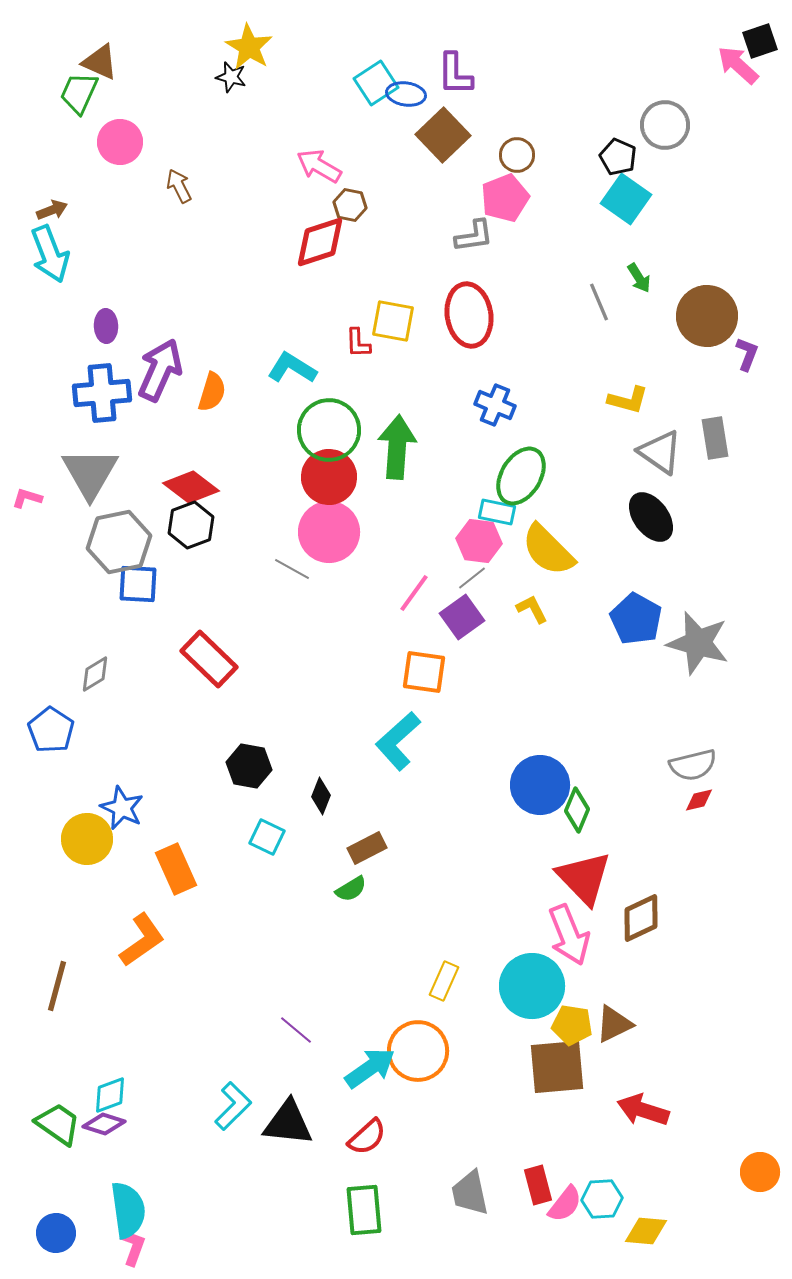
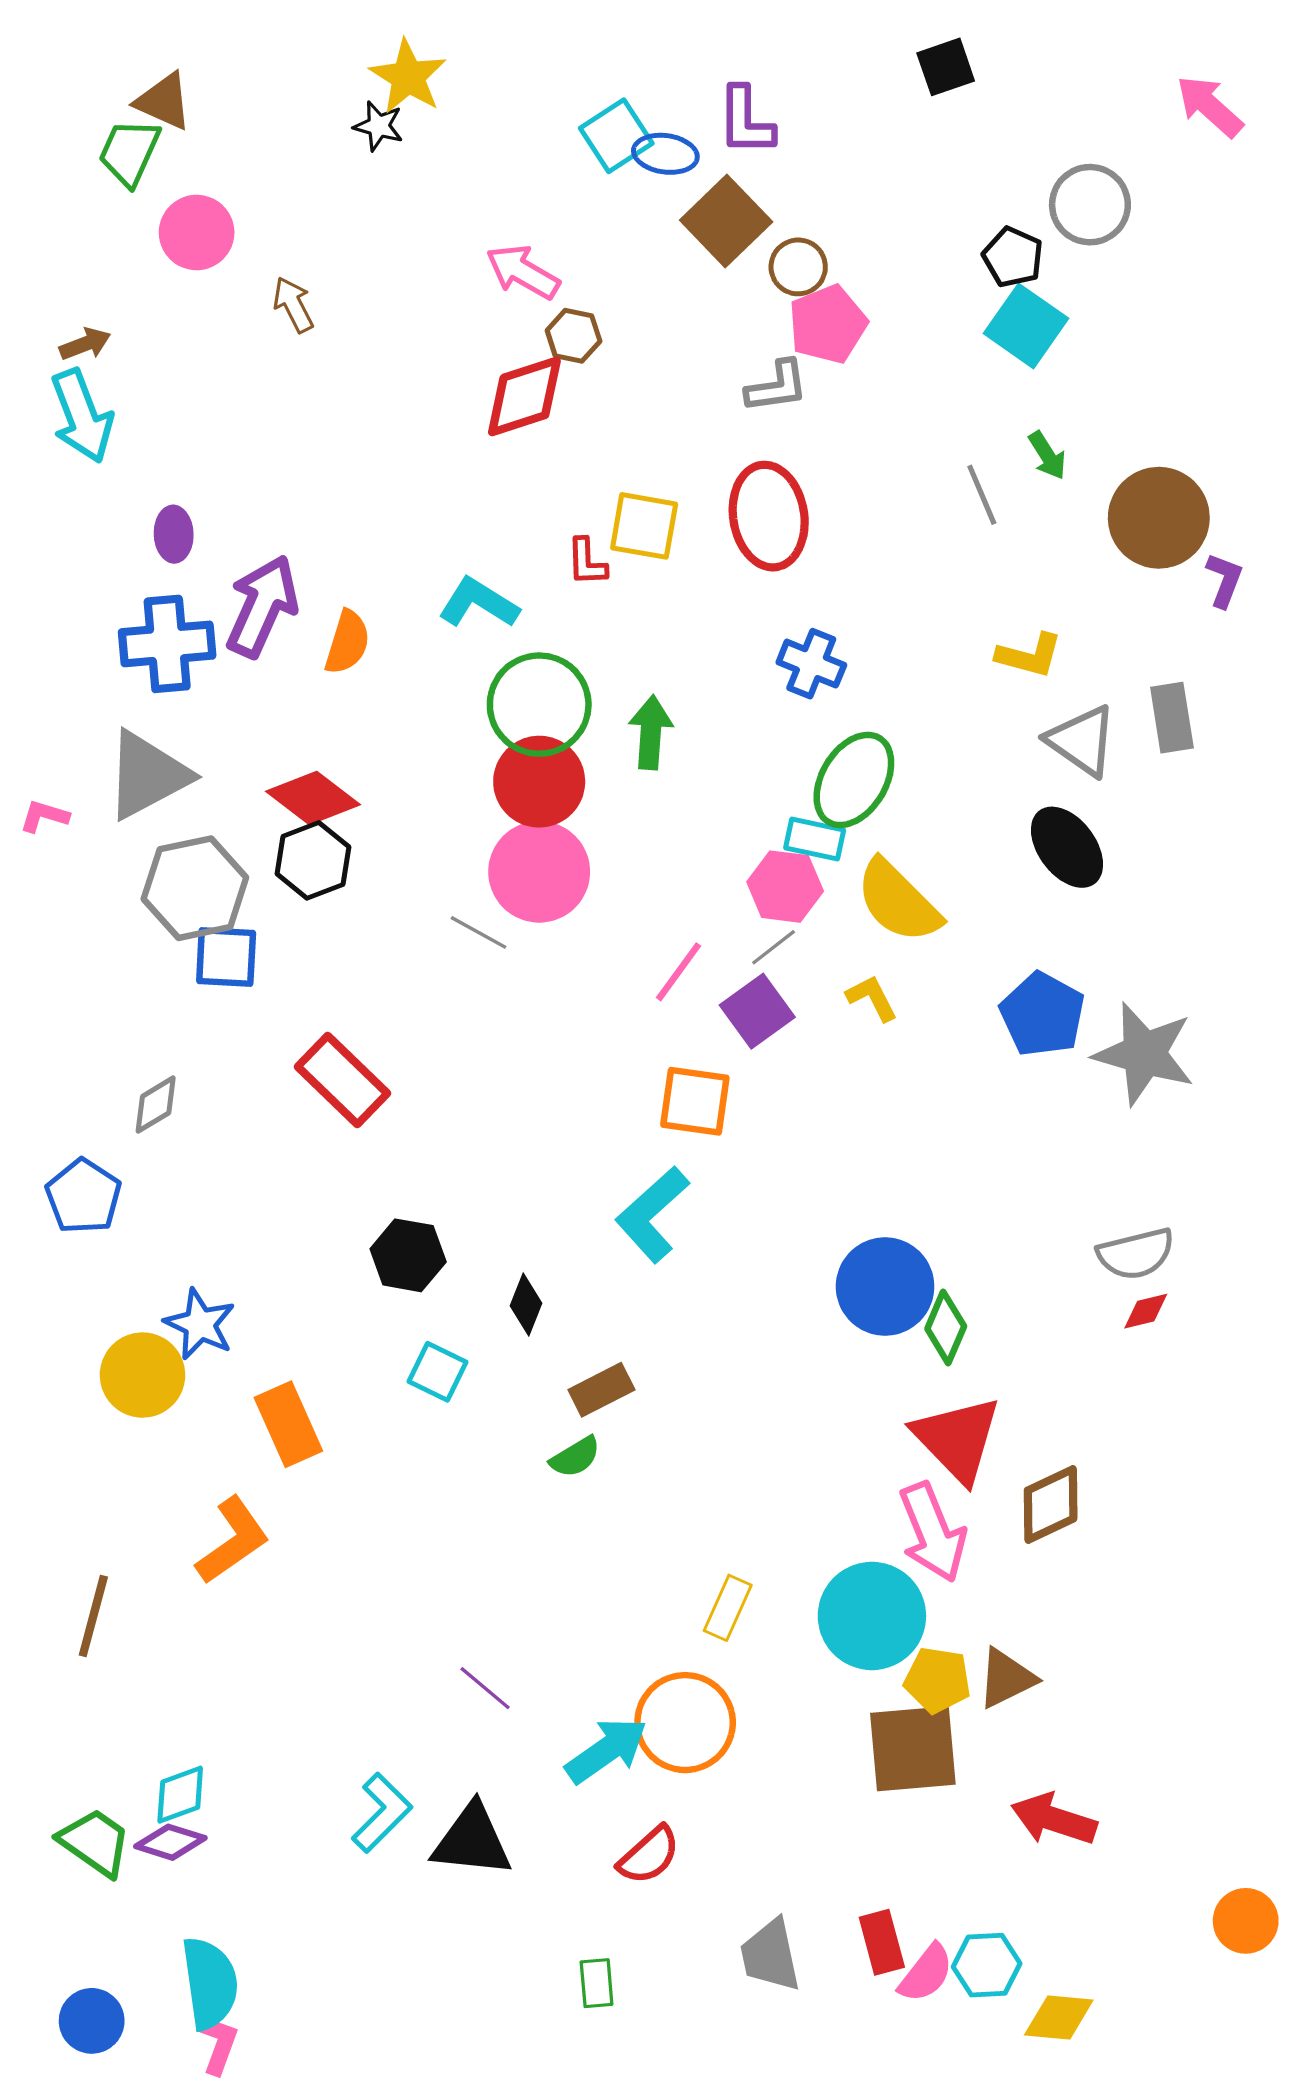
black square: (760, 41) -> (946, 67), moved
brown circle: (517, 155) -> (798, 267), moved
green arrow: (397, 447) -> (651, 732), size x0.7
gray triangle: (90, 473) -> (147, 775), turned 32
red semicircle: (367, 1137) -> (649, 1855), moved
green rectangle: (364, 1210) -> (597, 1983), size x0.6

